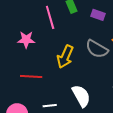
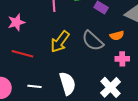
pink star: (26, 40) -> (16, 22), moved, turned -30

